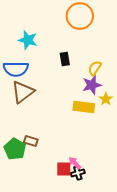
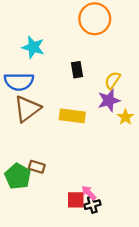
yellow rectangle: (84, 107) -> (72, 116), moved

